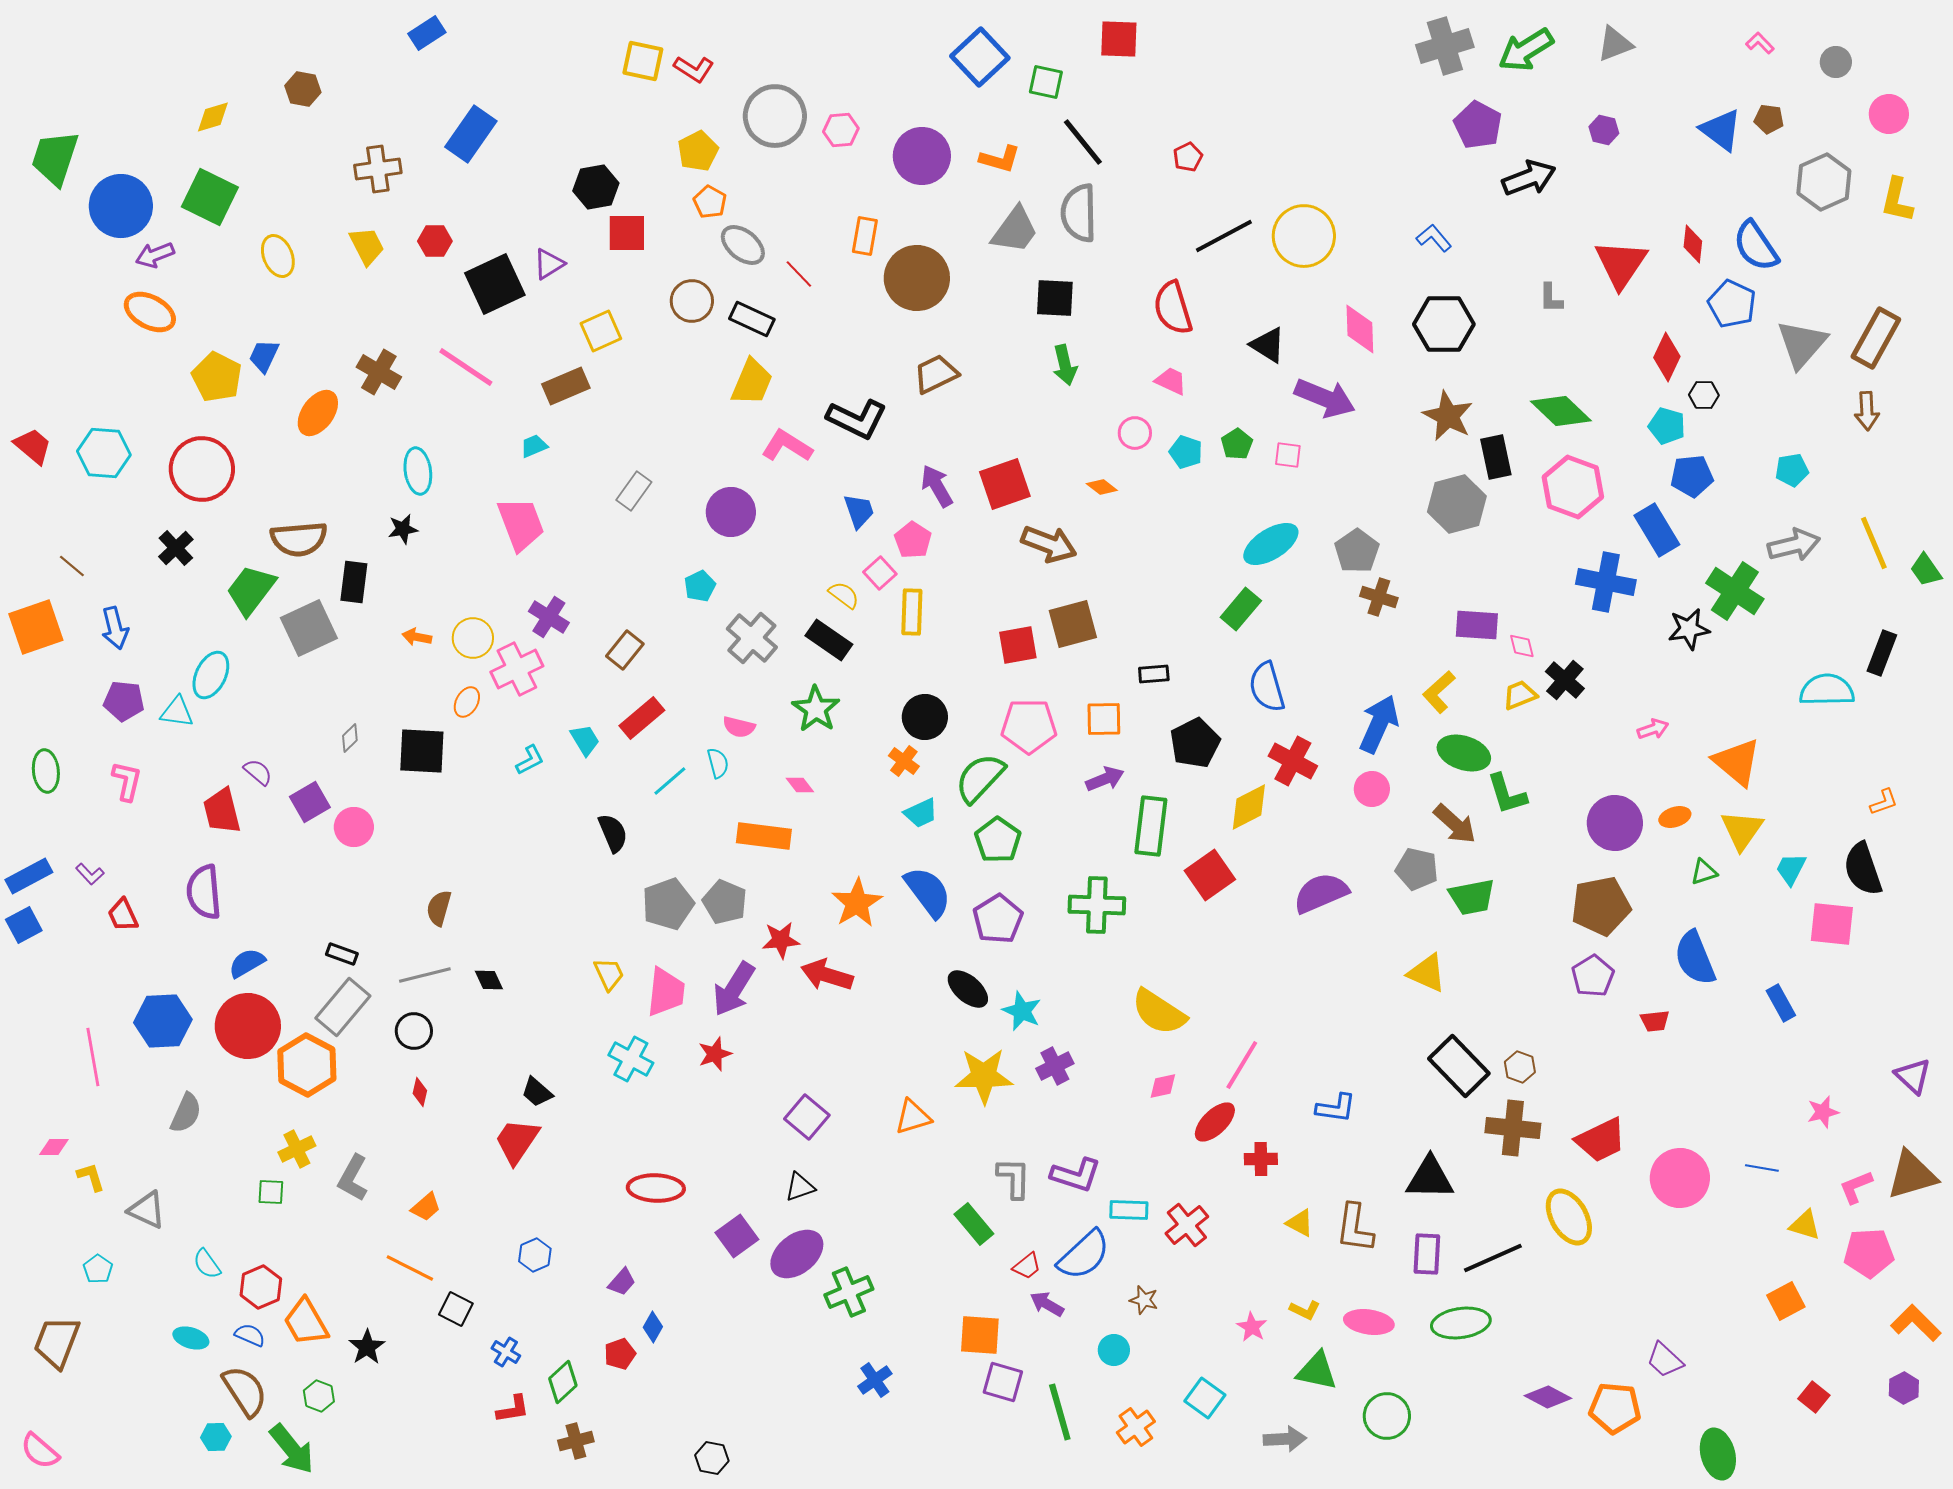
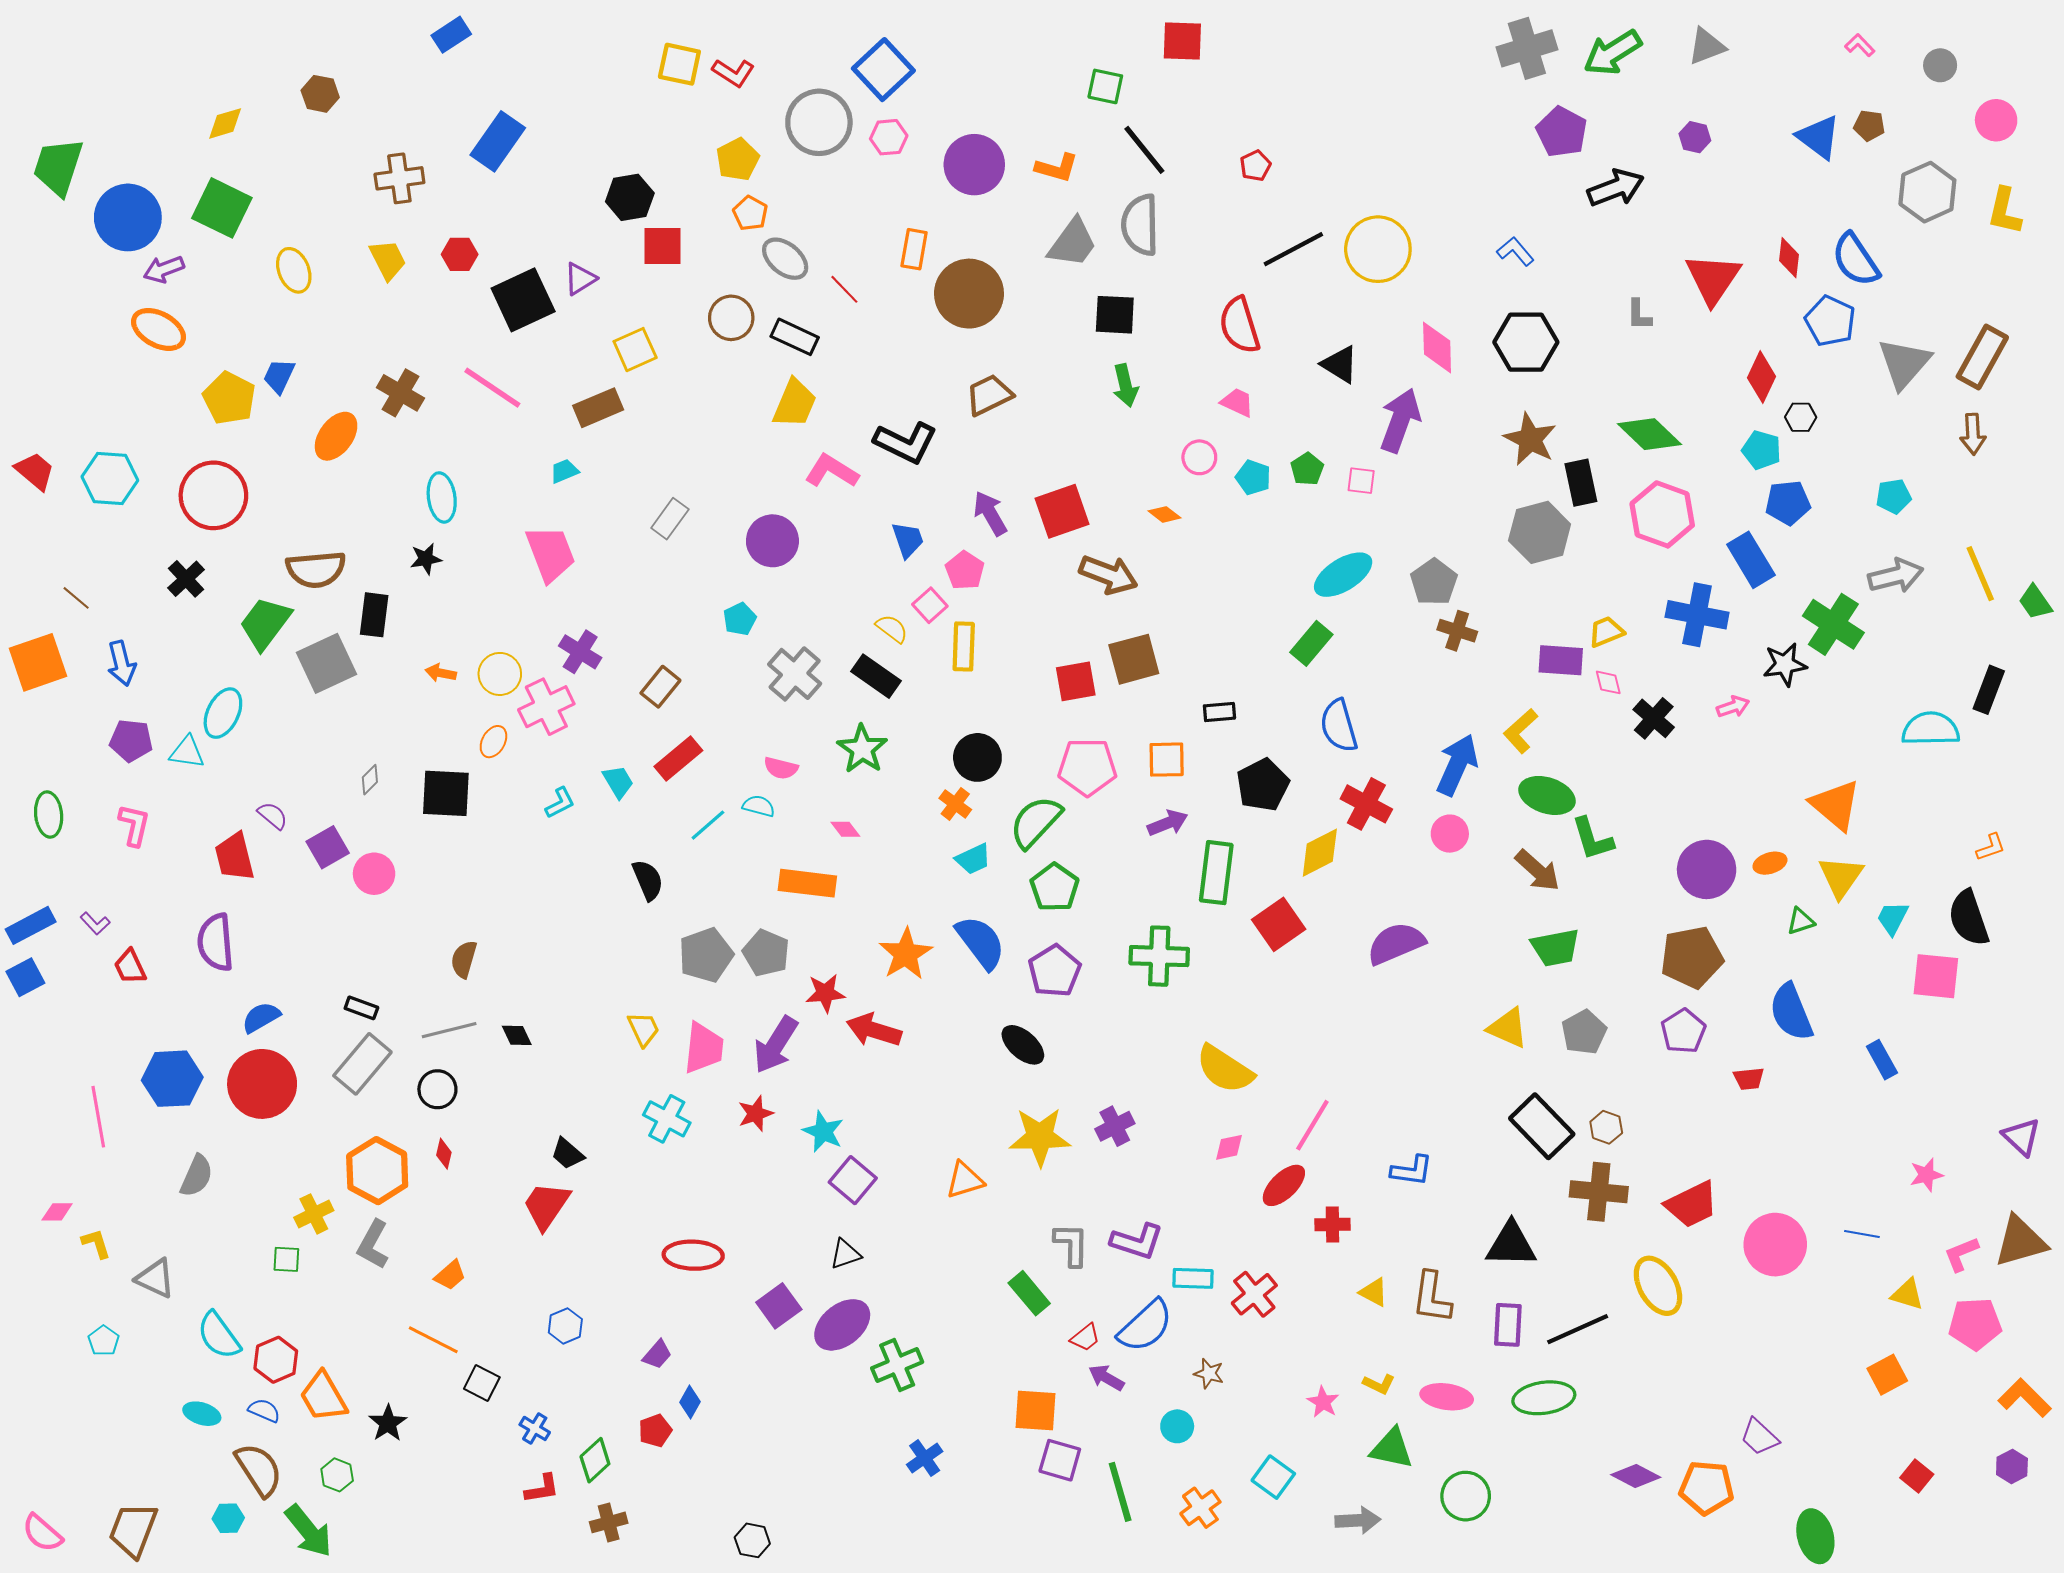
blue square: (980, 57) -> (883, 70), moved
purple arrow: (1325, 398) -> (1400, 420), turned -92
yellow trapezoid: (1520, 695) -> (1606, 632), moved
pink arrow: (1653, 729) -> (1733, 707), moved
cyan semicircle: (718, 763) -> (759, 806), turned -60
gray pentagon: (1417, 869) -> (1584, 1032), moved, turned 30
cyan star: (1022, 1011) -> (823, 1132), moved
orange hexagon: (307, 1065) -> (377, 1171), moved
cyan semicircle: (207, 1264) -> (219, 1335), size x1.5
brown trapezoid: (57, 1342) -> (133, 1530), moved

